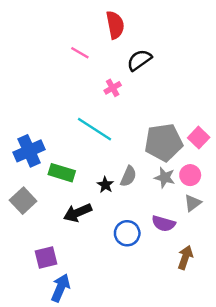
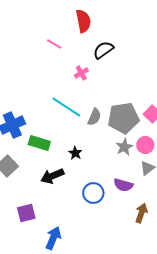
gray semicircle: (128, 176) -> (94, 117), moved
gray star: (165, 178) -> (124, 147), turned 30
blue arrow: (61, 288) -> (53, 238), moved

